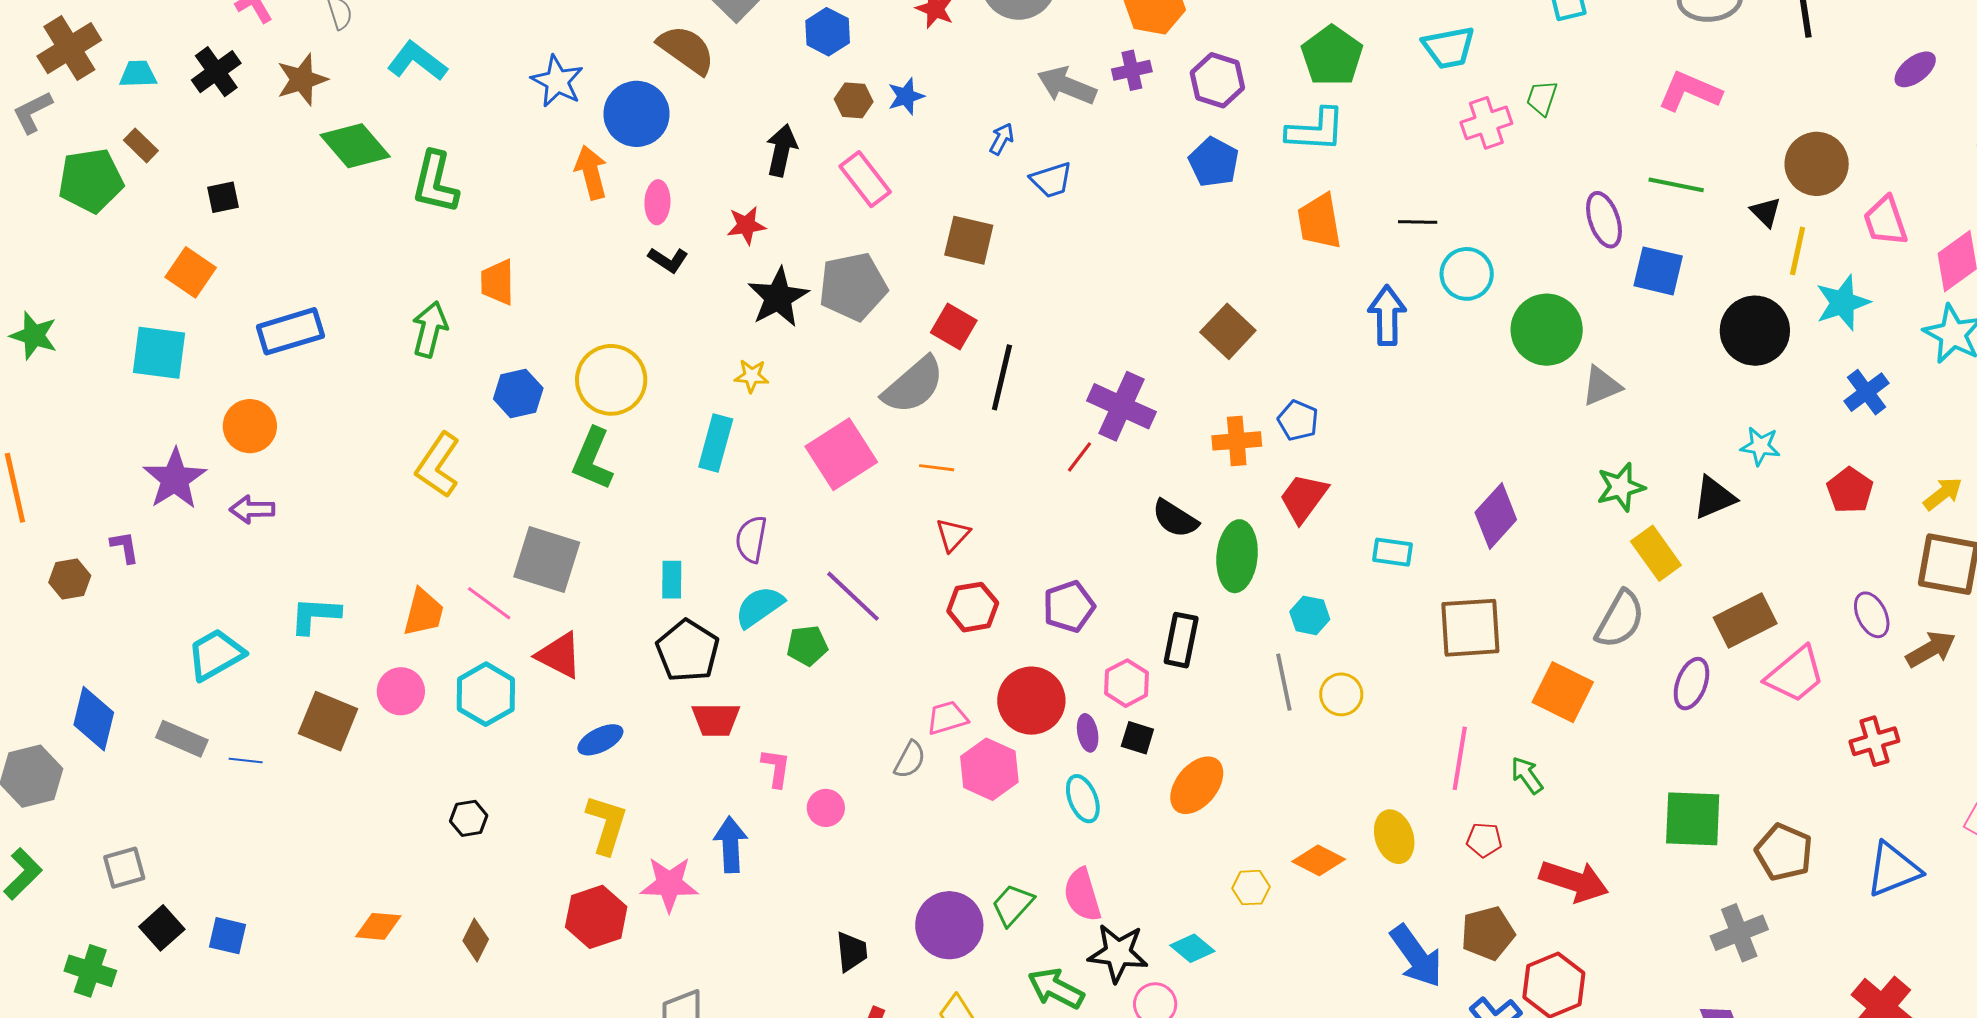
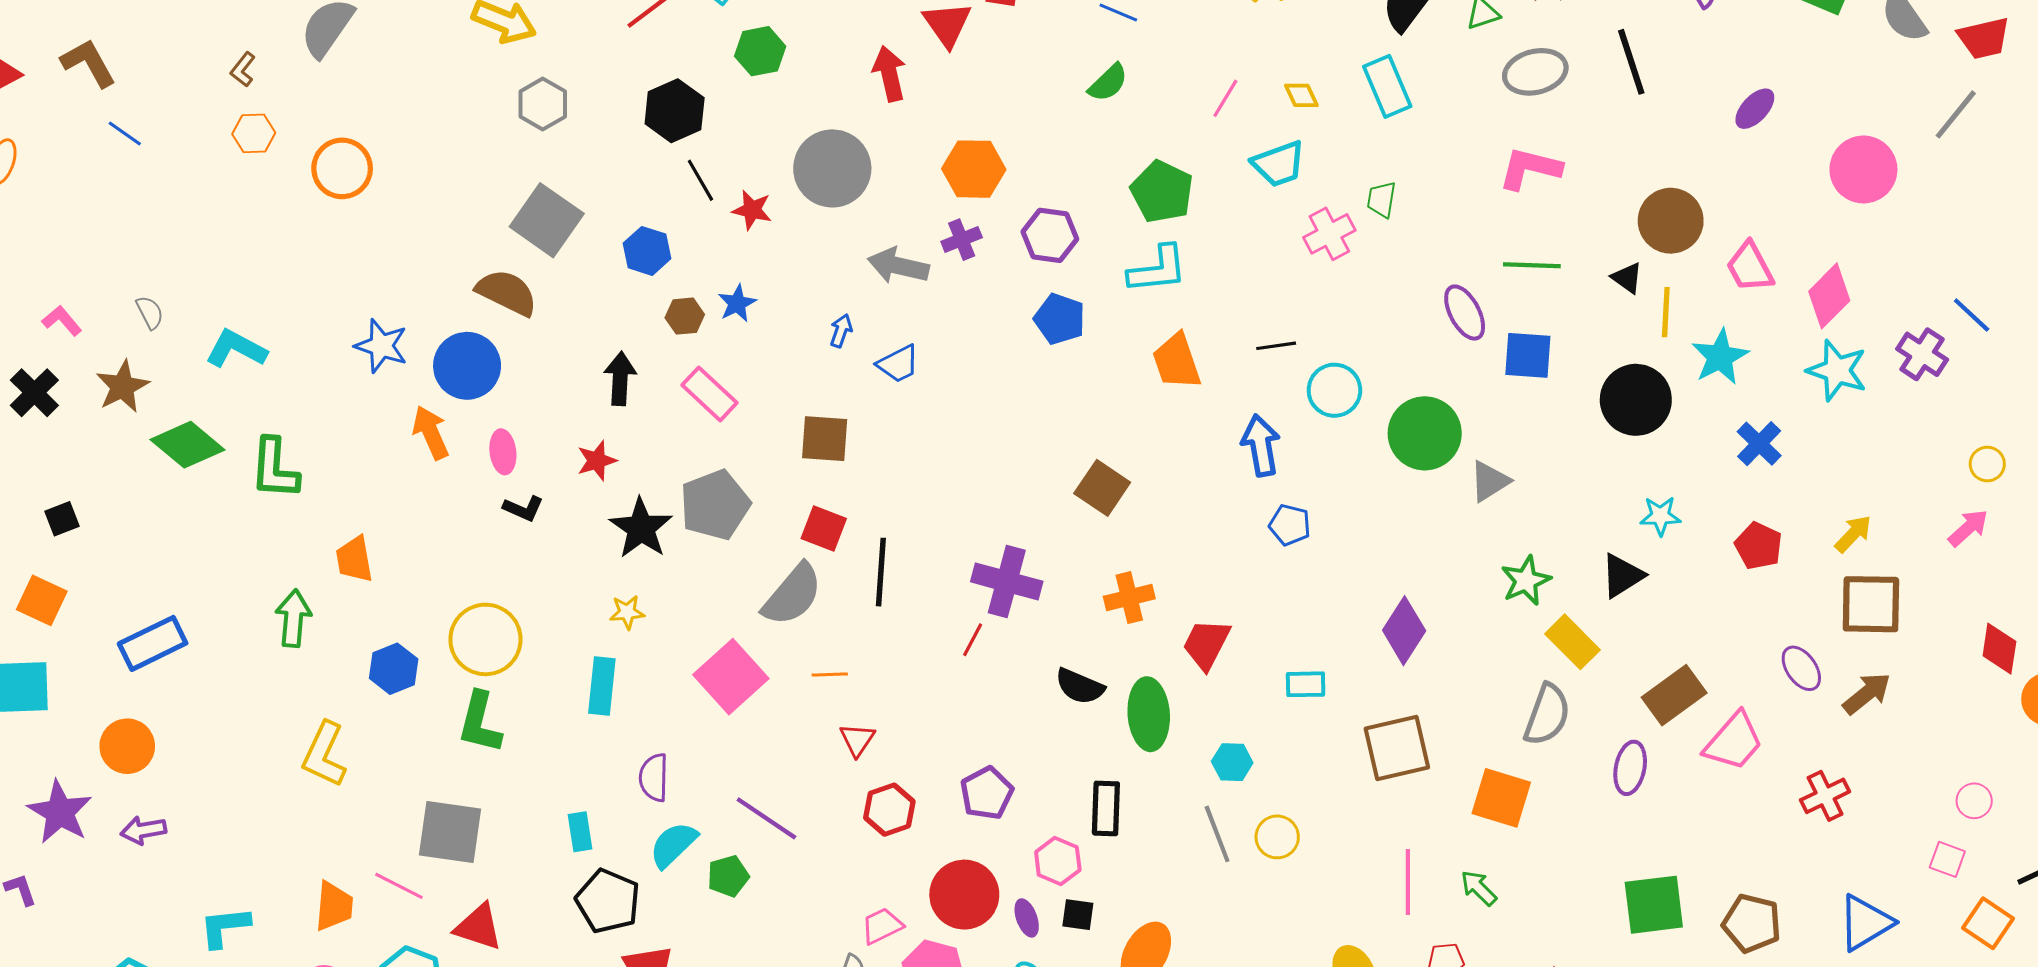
blue pentagon: (1298, 420) -> (1290, 525), moved

